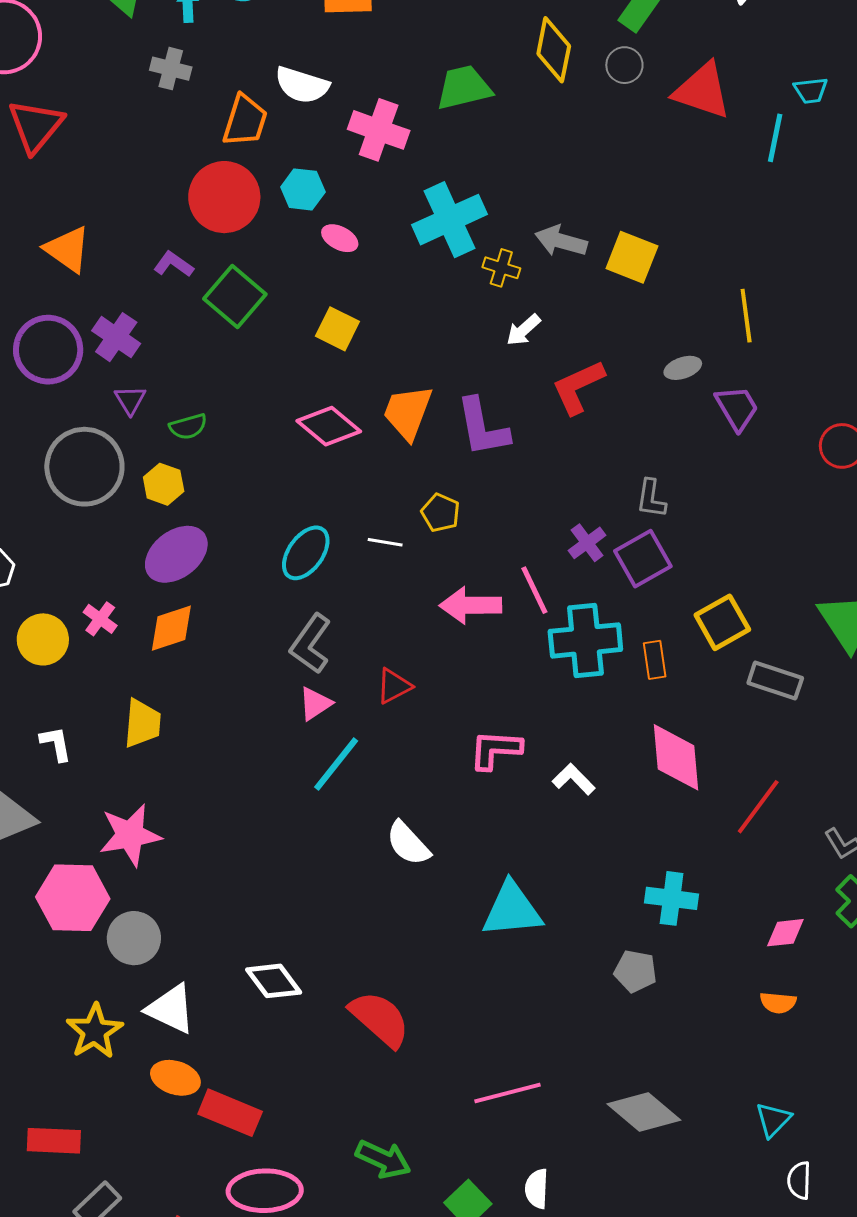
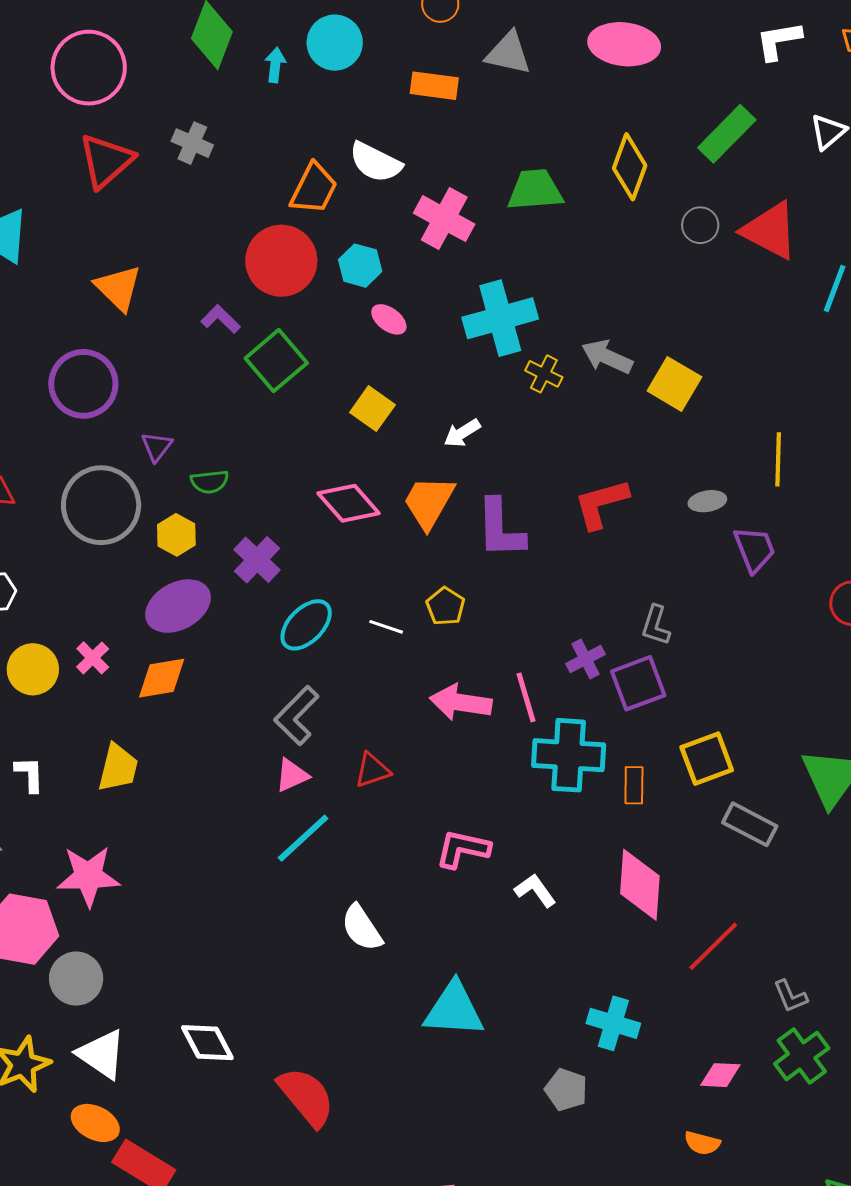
gray circle: (624, 65) -> (700, 225), moved
gray cross: (171, 69) -> (192, 143), moved
white arrow: (523, 330) -> (462, 433), moved
purple cross: (116, 337) -> (257, 560), moved

